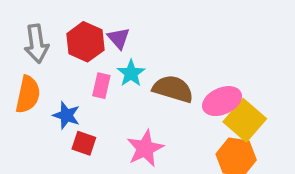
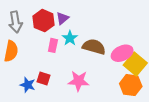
purple triangle: (119, 38) -> (62, 18), turned 32
blue star: (66, 115) -> (28, 85), moved
pink star: (145, 148) -> (79, 81), turned 30

